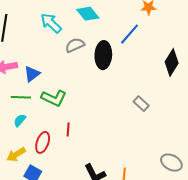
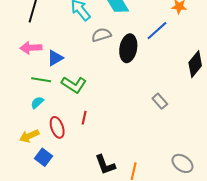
red ellipse: (43, 142) -> (57, 127), turned -45

